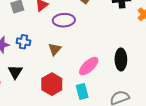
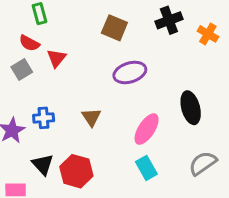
purple ellipse: (64, 20) -> (130, 72), moved
red hexagon: (52, 84) -> (76, 171), moved

